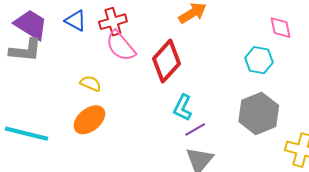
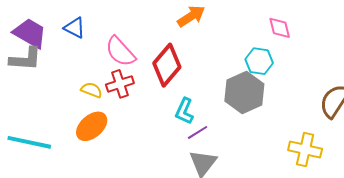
red cross: (113, 22) -> (120, 84), moved
gray hexagon: (259, 113) -> (244, 92), moved

